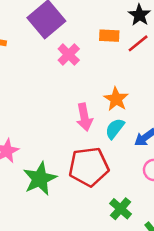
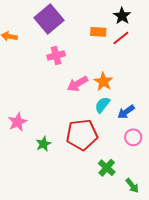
pink cross: (69, 55) -> (56, 56), moved, turned 30
pink arrow: (84, 117) -> (78, 84), moved, turned 70
green star: (40, 179) -> (43, 144), size x0.6

